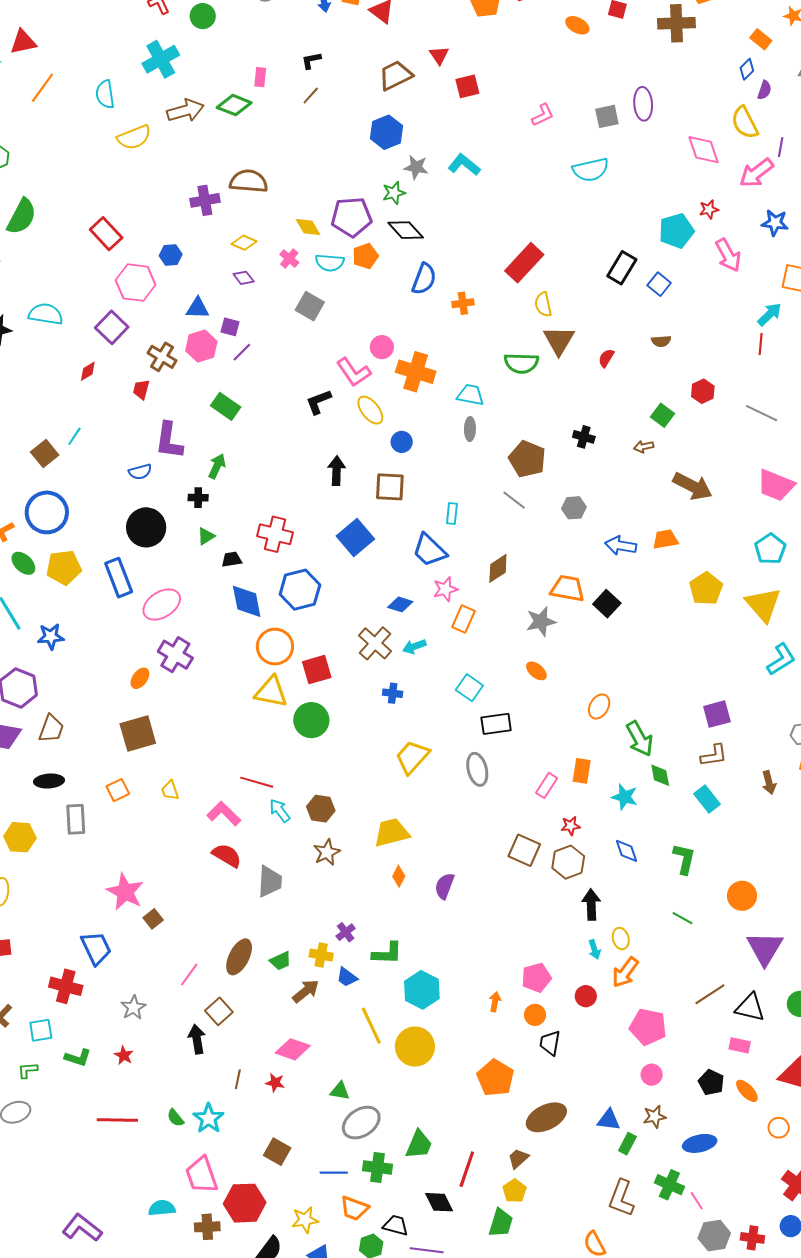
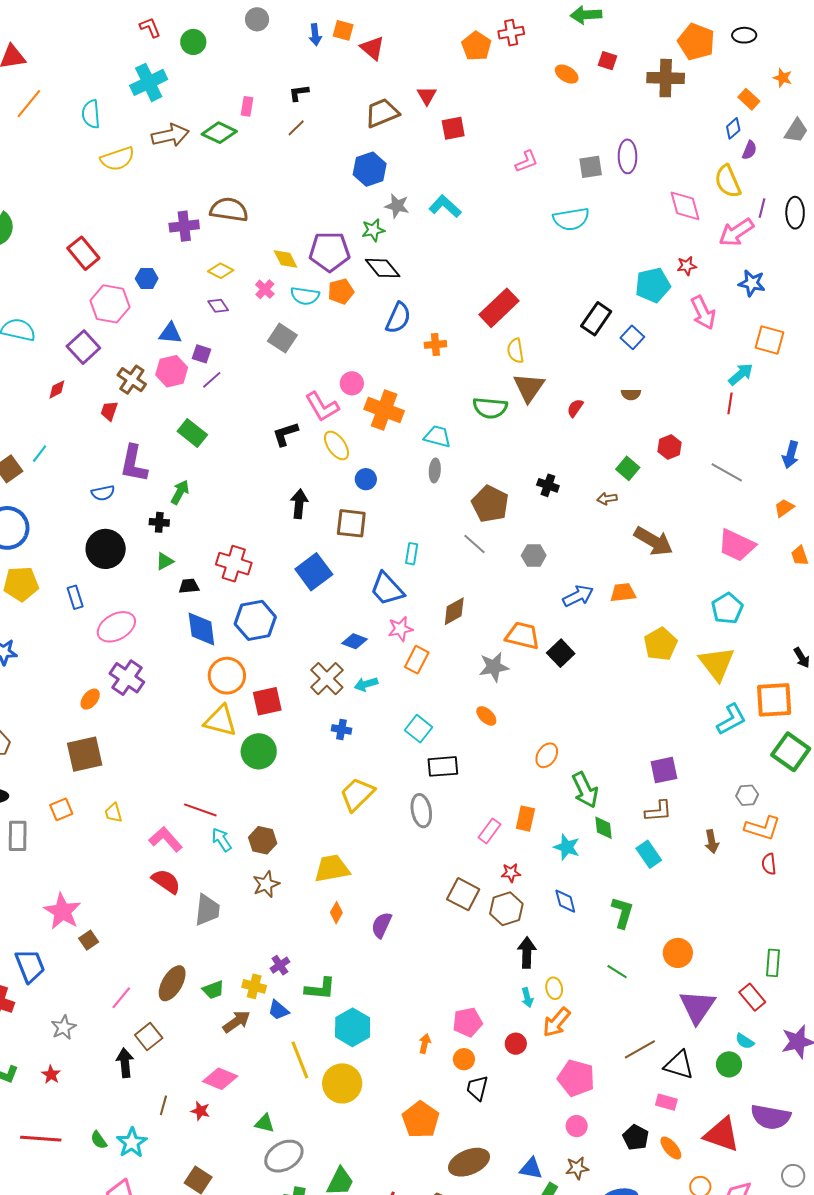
blue arrow: (621, 546) -> (578, 596), turned 140
blue rectangle: (119, 578) -> (75, 597), size x0.6

